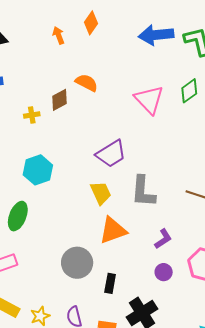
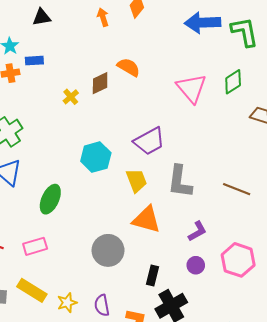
yellow cross: (32, 115) -> (71, 97), turned -35
cyan hexagon: (38, 170) -> (96, 157), moved
orange triangle: (113, 230) -> (146, 220), turned 32
black rectangle: (110, 283) -> (153, 276), moved

